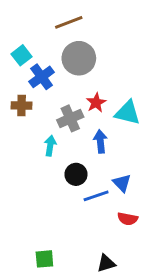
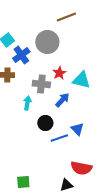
brown line: (69, 22) -> (66, 17), moved
gray cross: (70, 118) -> (41, 84), turned 30
blue arrow: (100, 141) -> (62, 100), turned 49
red semicircle: (128, 219) -> (81, 168), moved, size x1.5

